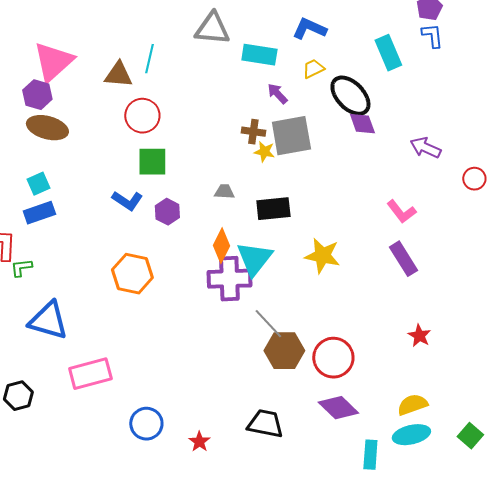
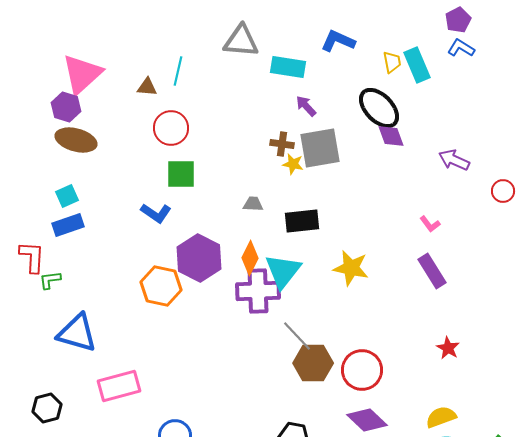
blue L-shape: (432, 36) -> (461, 48), turned -52
yellow trapezoid: (313, 69) -> (392, 62), moved, turned 105
brown triangle: (118, 75) -> (147, 87), size x0.7
purple hexagon: (167, 212) -> (199, 258), moved, size x1.8
pink L-shape: (401, 212) -> (430, 224), size x0.7

